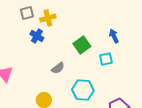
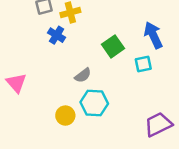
blue arrow: (114, 36) -> (153, 35), size x1.5
cyan hexagon: (83, 90) -> (94, 103), moved

